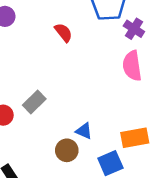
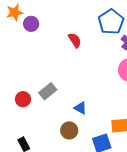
blue triangle: (84, 131) -> (80, 108), moved

